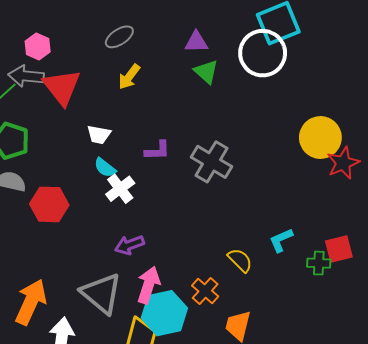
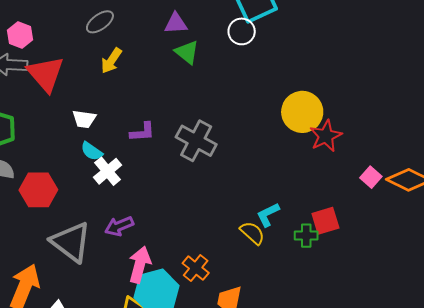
white circle: (263, 53) -> (242, 31), size x0.6
yellow semicircle: (240, 260) -> (252, 233), moved
gray triangle: (101, 293) -> (71, 242), moved

